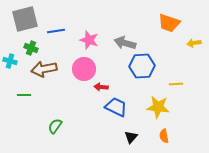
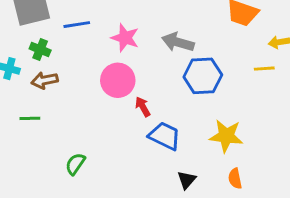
brown arrow: (44, 69) -> (45, 80), moved, size x0.7
yellow line: (176, 84) -> (264, 69), moved
red arrow: (101, 87) -> (143, 107), turned 56

